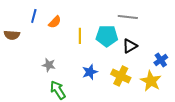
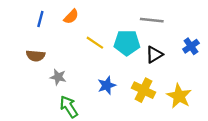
orange semicircle: (55, 22) -> (71, 17), moved
brown semicircle: (12, 35) -> (36, 56), moved
yellow line: (80, 36) -> (95, 43), turned -56
blue cross: (161, 60) -> (191, 46), moved

